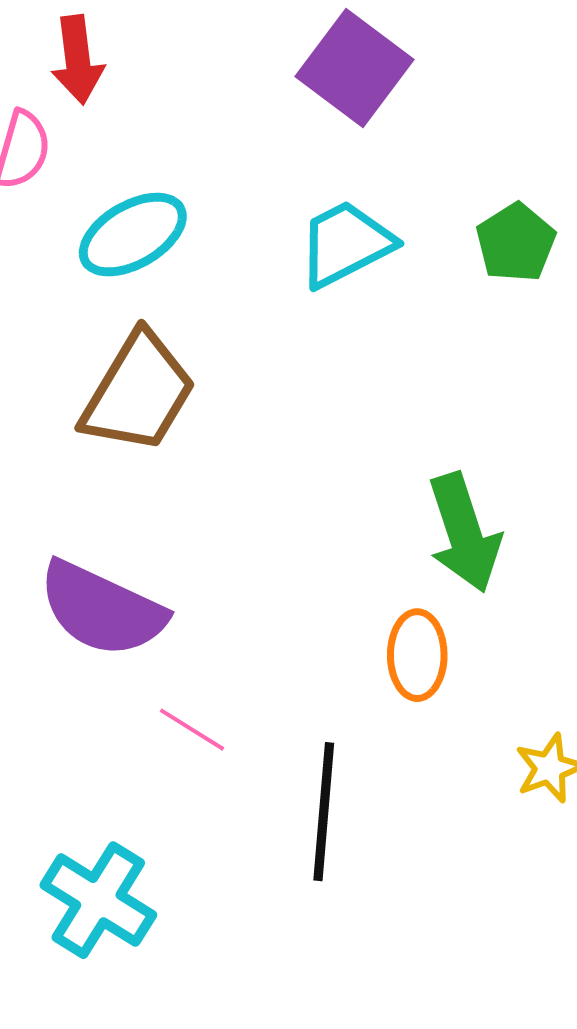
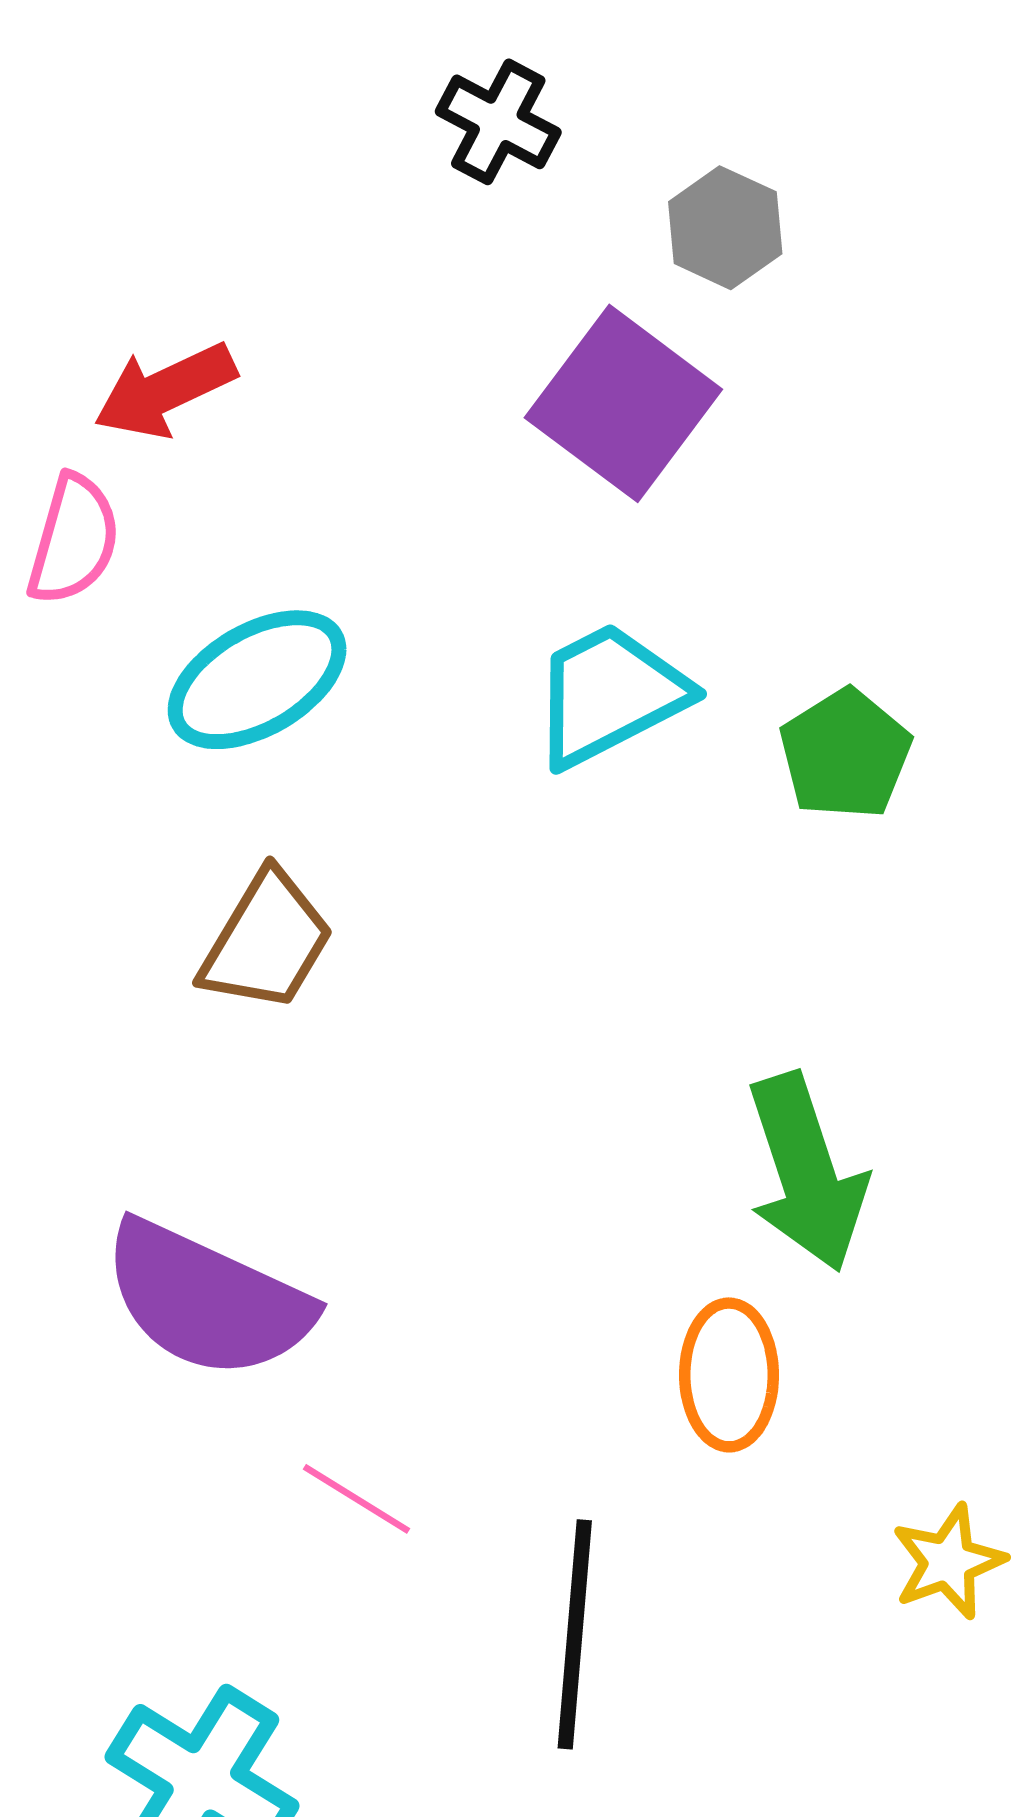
red arrow: (78, 60) -> (165, 390), turned 72
green pentagon: (516, 243) -> (845, 754), moved
brown trapezoid: (138, 393) -> (267, 941), size x0.7

